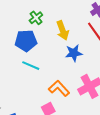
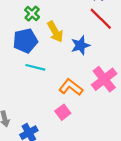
yellow arrow: (63, 30) -> (55, 32), moved

